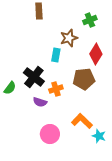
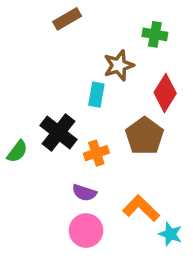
brown rectangle: (39, 11) -> (67, 19), turned 63
green cross: (90, 20) -> (155, 34), turned 32
brown pentagon: (84, 79) -> (145, 136), turned -30
purple semicircle: (40, 102) -> (84, 193), moved

